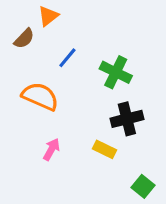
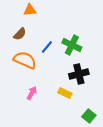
orange triangle: (48, 16) -> (30, 10), turned 32
brown semicircle: (24, 39) -> (20, 34), moved
blue line: (67, 58) -> (47, 47), moved

